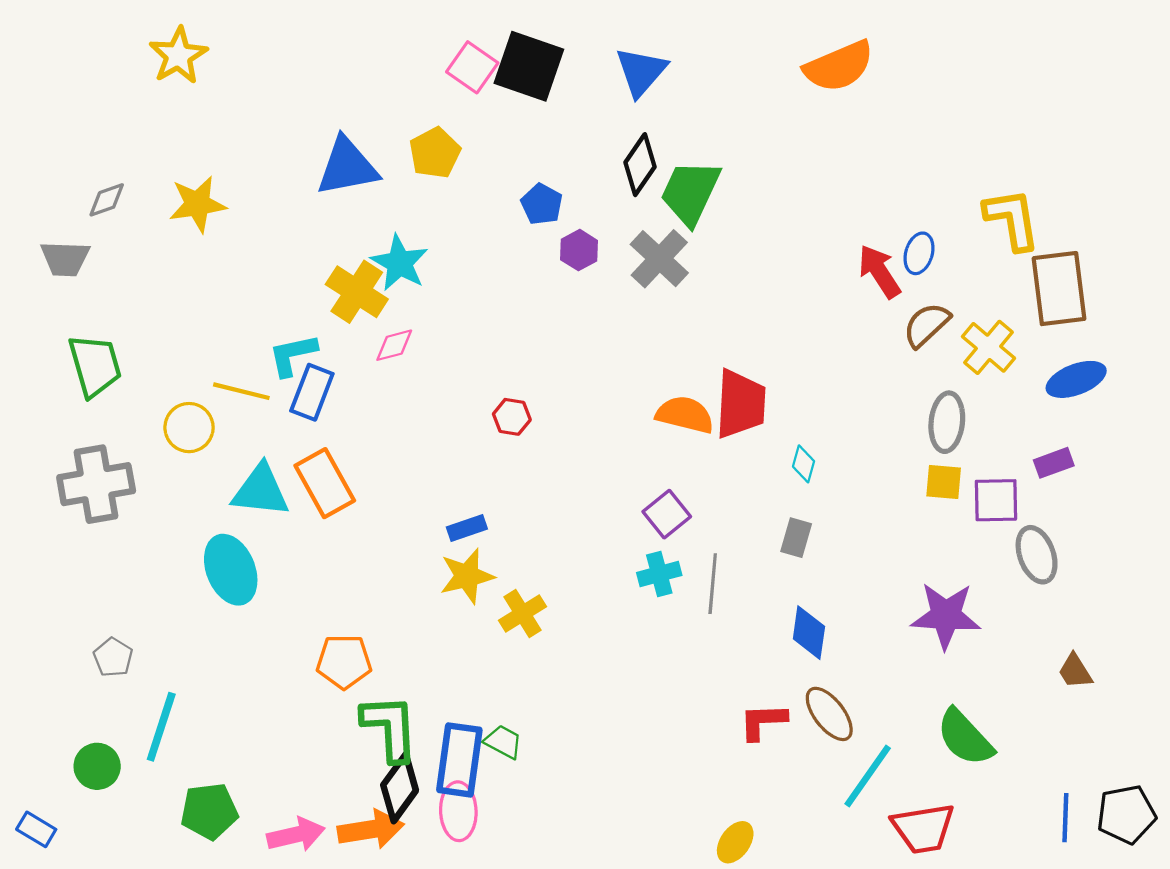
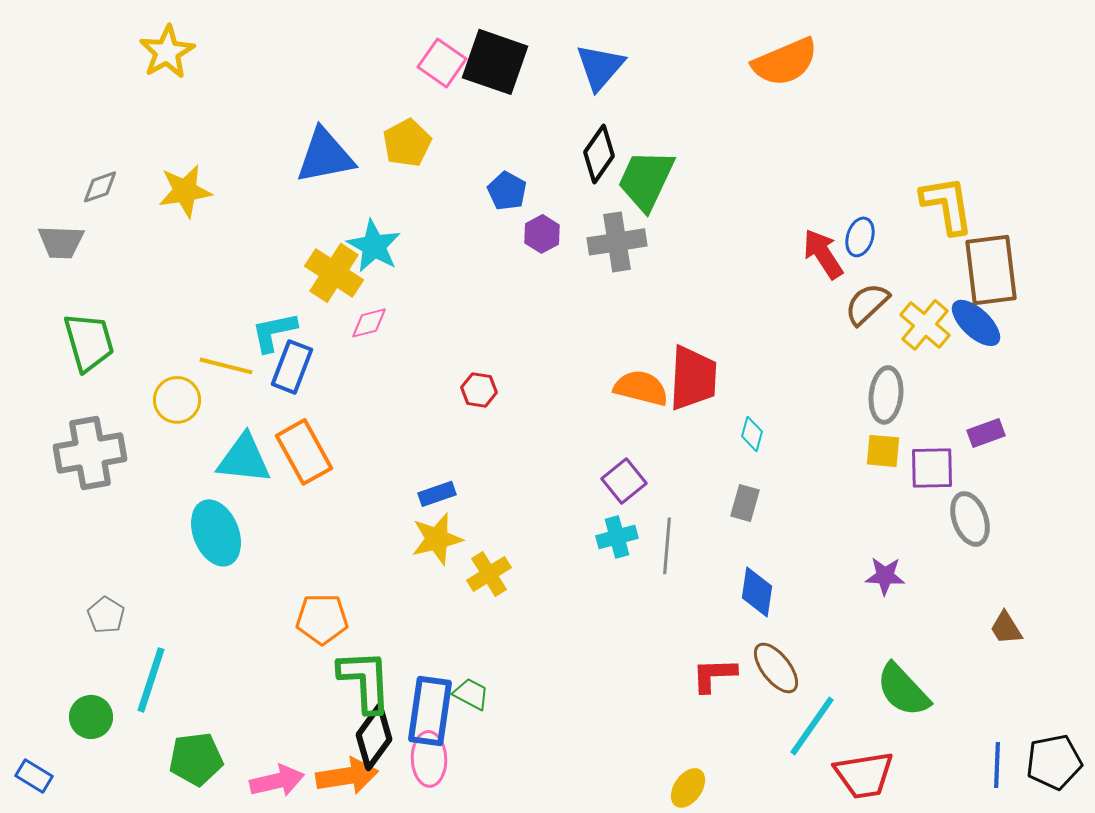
gray cross: (659, 259) -> (617, 242), turned 38
blue ellipse: (1076, 379) -> (976, 323), moved, turned 64
purple star: (946, 616) -> (885, 576), size x0.6

